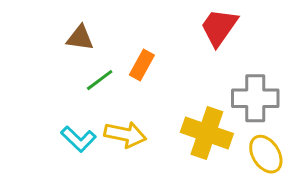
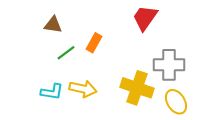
cyan L-shape: (78, 139) -> (52, 92), turned -35

